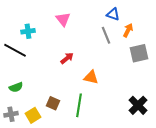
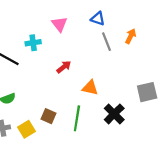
blue triangle: (113, 14) -> (98, 19), moved
cyan cross: (28, 31) -> (33, 43), moved
gray square: (139, 53) -> (147, 92), moved
black cross: (138, 105) -> (114, 114), moved

